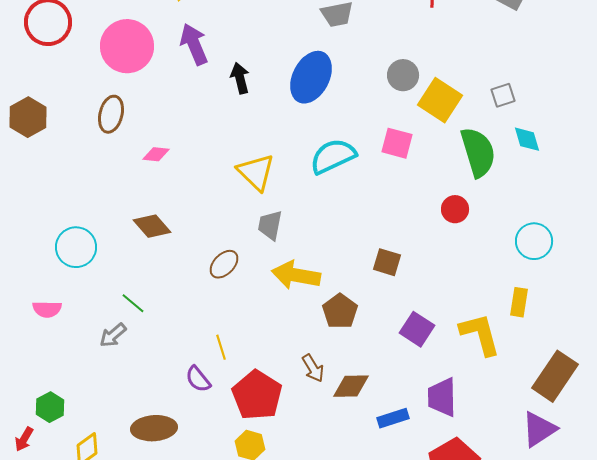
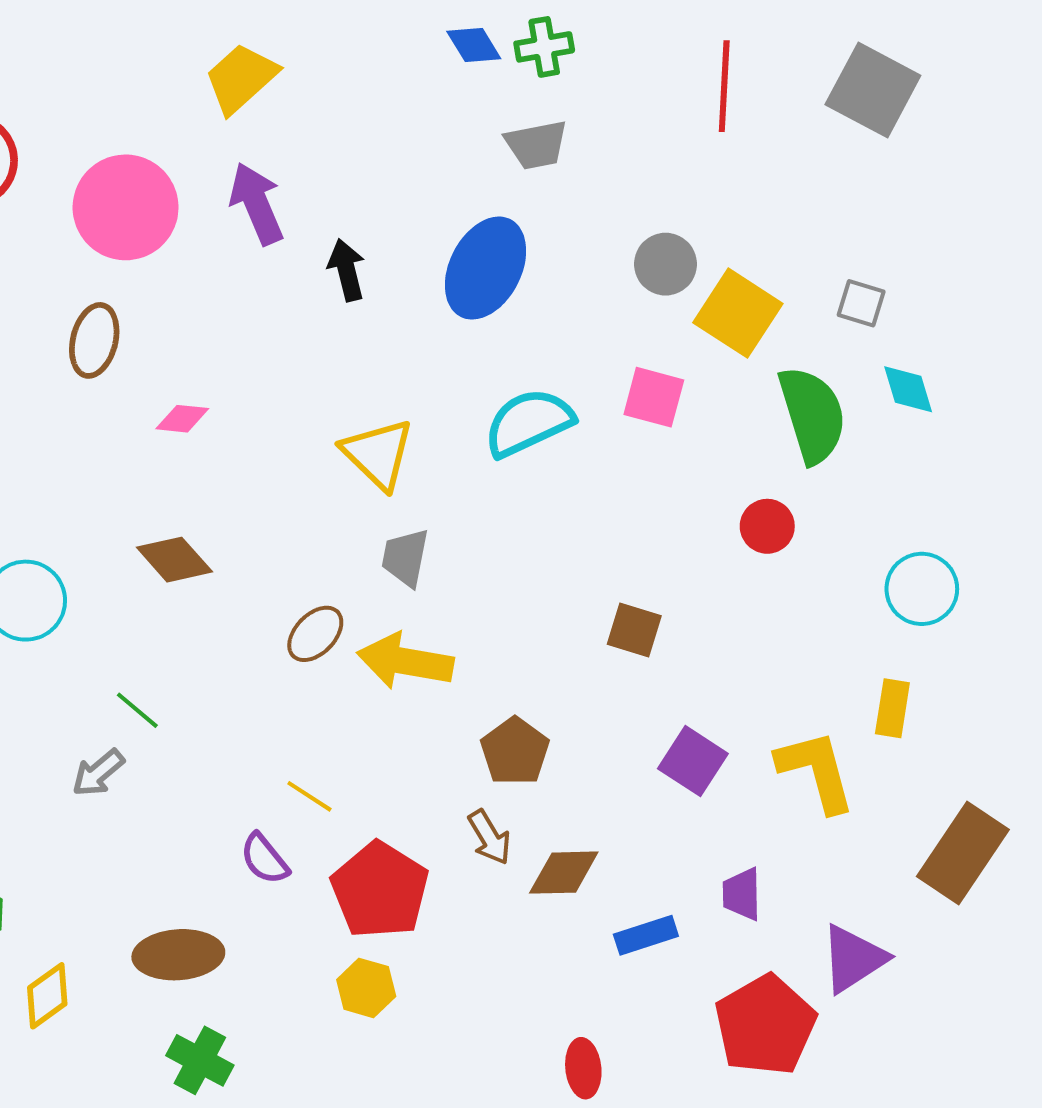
gray square: (503, 95) -> (861, 303), turned 35
yellow arrow: (296, 275) -> (405, 661), moved
brown pentagon: (340, 311) -> (515, 751), moved
yellow line: (221, 347) -> (309, 796), turned -40
purple trapezoid: (442, 397) -> (742, 894), size x0.7
purple triangle: (539, 429) -> (853, 959), moved

